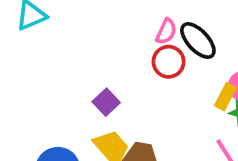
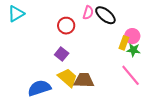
red circle: (169, 62) -> (66, 26), moved

